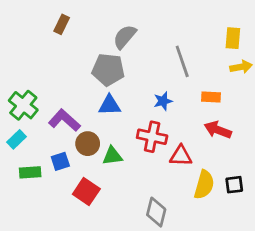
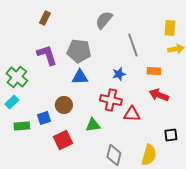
gray semicircle: (125, 37) -> (104, 20), moved
purple L-shape: (64, 120) -> (47, 55), moved, turned 30
green triangle: (112, 156) -> (93, 125), moved
yellow semicircle: (204, 185) -> (149, 155), moved
red square: (86, 192) -> (63, 140), turned 30

